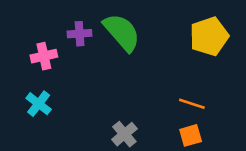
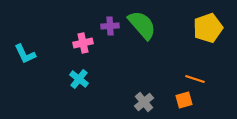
orange square: (191, 135) -> (184, 100), moved

